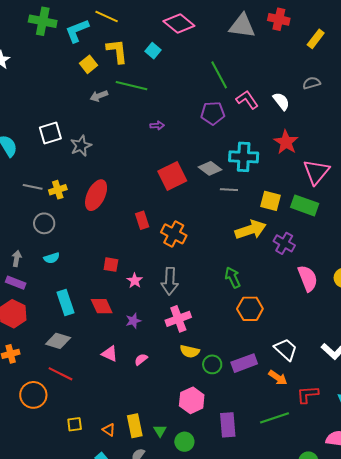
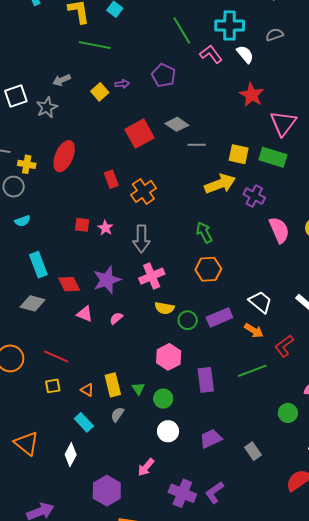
yellow square: (89, 64) -> (100, 92), moved
gray arrow: (99, 96) -> (62, 80), moved
purple pentagon: (213, 113) -> (164, 75), moved, turned 30
cyan cross: (244, 157) -> (230, 25), moved
yellow cross: (58, 190) -> (27, 164), moved, turned 30
orange cross: (174, 234) -> (143, 191), turned 30
pink star: (135, 281) -> (105, 228), moved
red diamond: (102, 306) -> (69, 284), moved
orange hexagon: (250, 309) -> (208, 269), moved
purple star: (133, 321) -> (107, 280), size x1.8
red line: (60, 374) -> (56, 357), moved
red L-shape: (308, 394) -> (284, 346), turned -30

